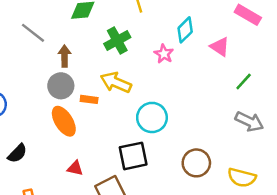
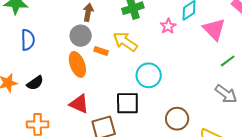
pink triangle: (220, 47) -> (214, 29), size x1.4
red triangle: (75, 168) -> (79, 104), size x1.5

